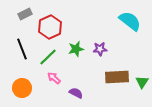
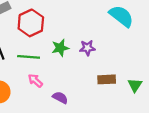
green line: (48, 57) -> (29, 57), turned 48
brown rectangle: (117, 77) -> (107, 79), size x0.7

